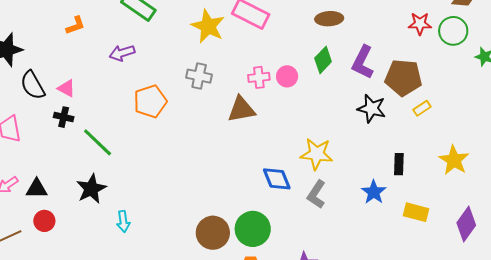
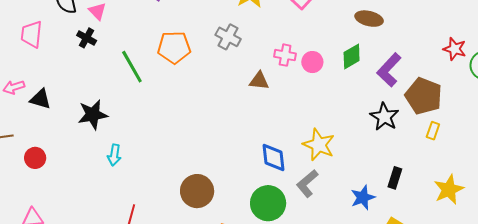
yellow rectangle: (422, 108) -> (433, 131), turned -54
brown triangle: (241, 109) -> (259, 81), size x0.7
green line: (98, 142) -> (132, 67), moved
red circle: (44, 221) -> (35, 158), moved
green circle: (253, 229) -> (268, 203), moved

